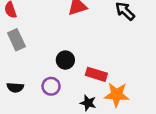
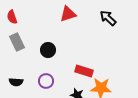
black circle: (65, 60) -> (48, 50), moved

